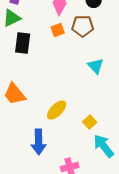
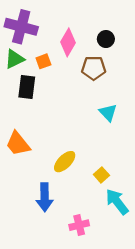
orange square: (58, 30) -> (43, 61), moved

